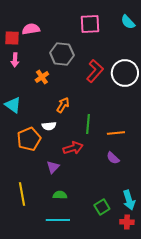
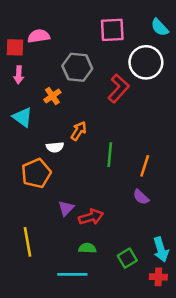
white circle: (125, 73) -> (146, 62), moved
cyan triangle: (13, 105) -> (22, 117), moved
white semicircle: (49, 126) -> (55, 147), moved
orange line: (116, 133) -> (145, 166), turned -66
red arrow: (73, 148) -> (91, 217), moved
green semicircle: (60, 195) -> (87, 248), moved

